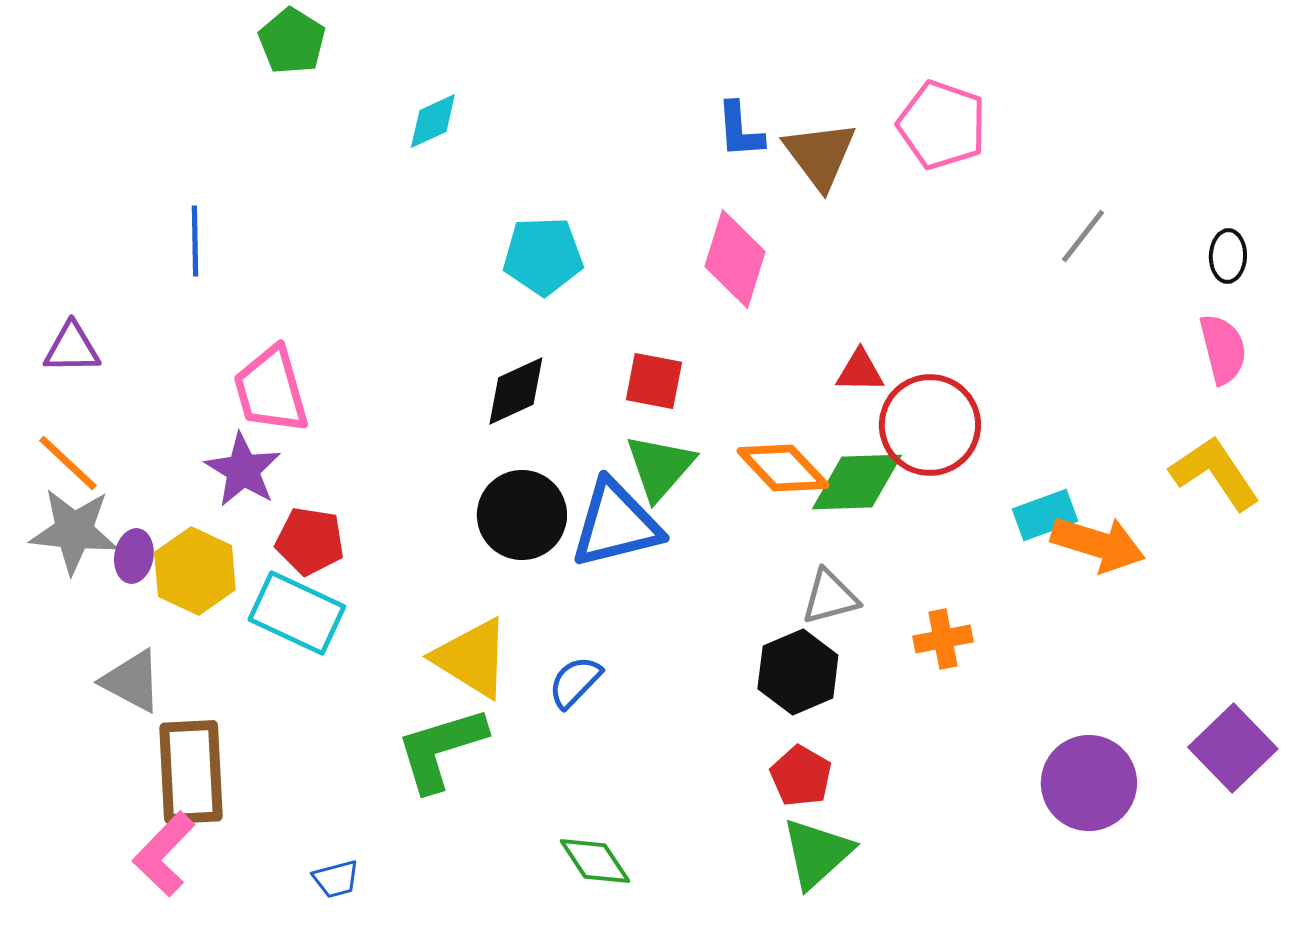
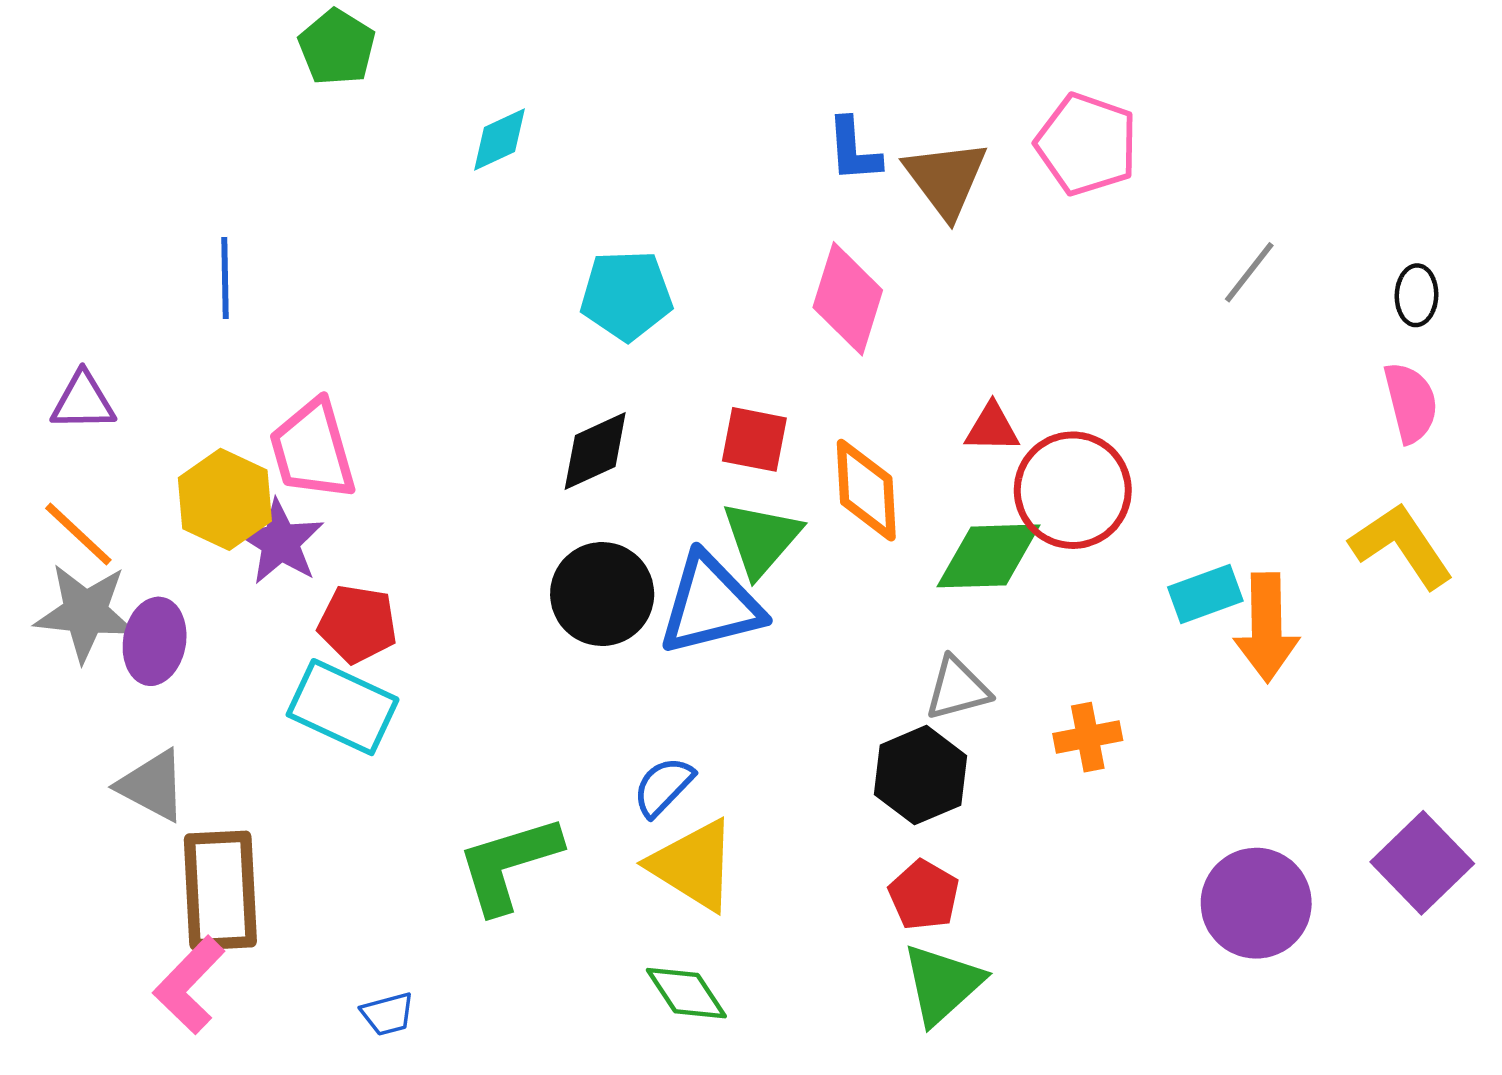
orange diamond: (783, 468) -> (866, 490), moved, turned 40
orange arrow: (1098, 544) -> (1267, 627), turned 72
purple ellipse: (134, 556) -> (155, 641), size x1.4
yellow hexagon: (195, 571) -> (225, 499), moved
yellow triangle: (472, 658) -> (693, 865), moved

